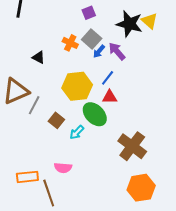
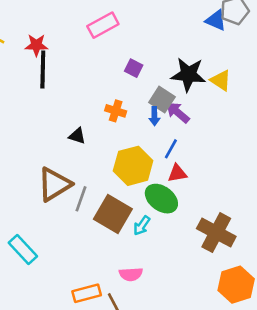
purple square: (89, 13) -> (134, 68), turned -32
yellow triangle: (150, 21) -> (221, 80), moved
gray square: (92, 39) -> (162, 100), moved
blue arrow: (99, 51) -> (154, 116), turned -32
brown square: (56, 120) -> (113, 214), size x1.8

